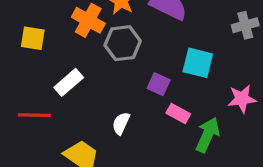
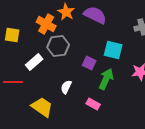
gray hexagon: (123, 43) -> (58, 46), moved
pink rectangle: (178, 113) -> (93, 104), moved
green arrow: (208, 135) -> (106, 79), moved

